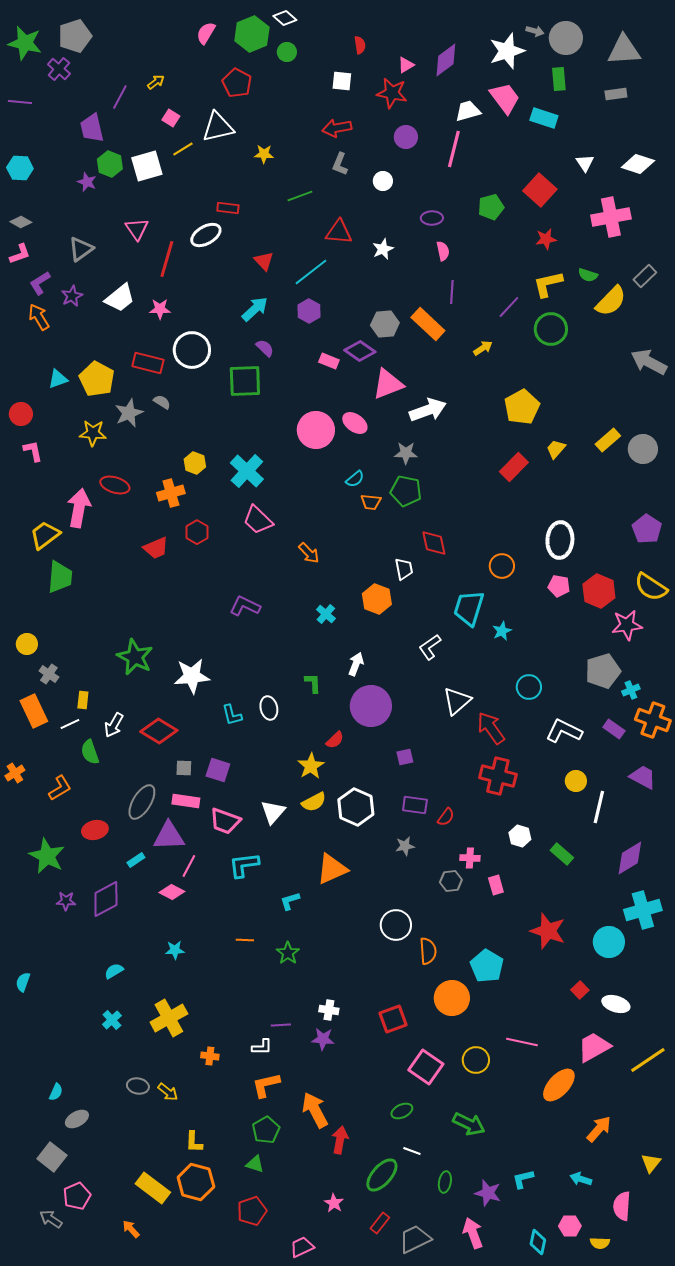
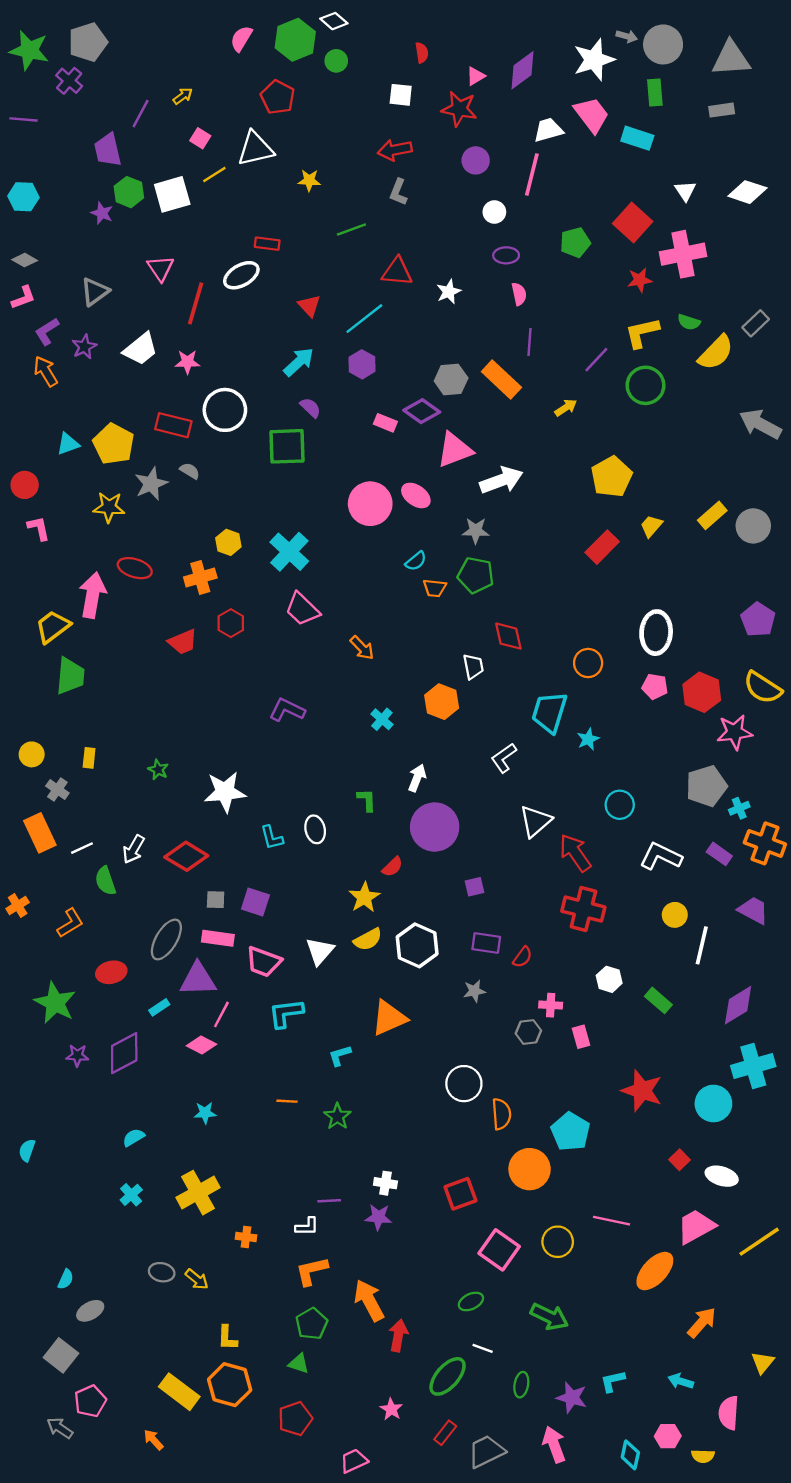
white circle: (383, 181) -> (494, 212), moved
pink cross: (611, 217) -> (683, 254), moved
green star: (135, 657) -> (158, 770), size x0.5
yellow rectangle: (83, 700) -> (89, 758), moved

